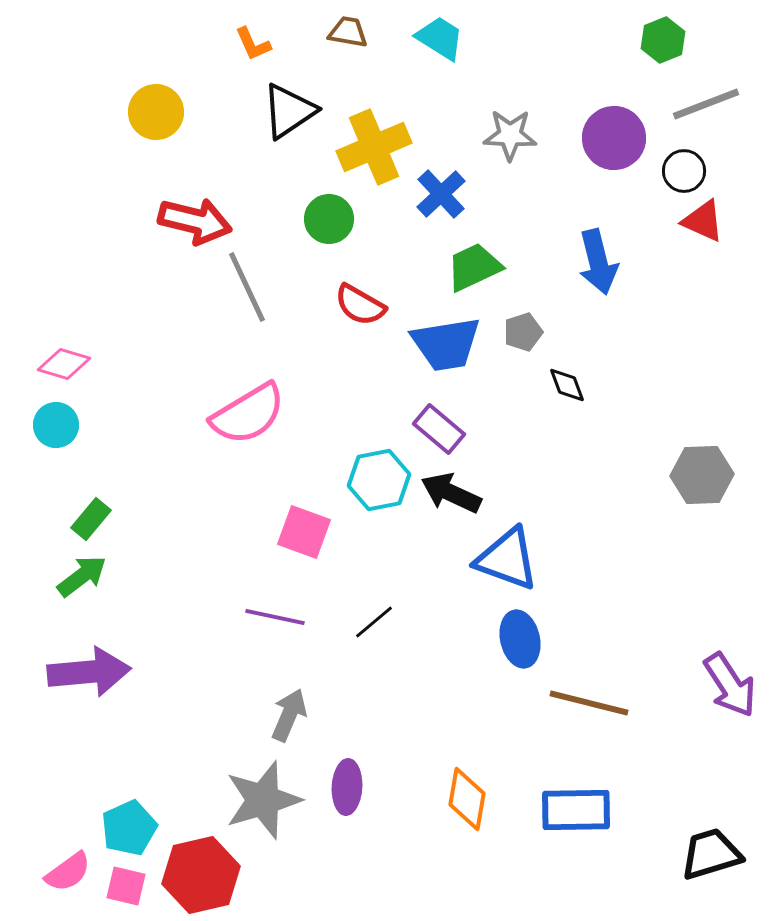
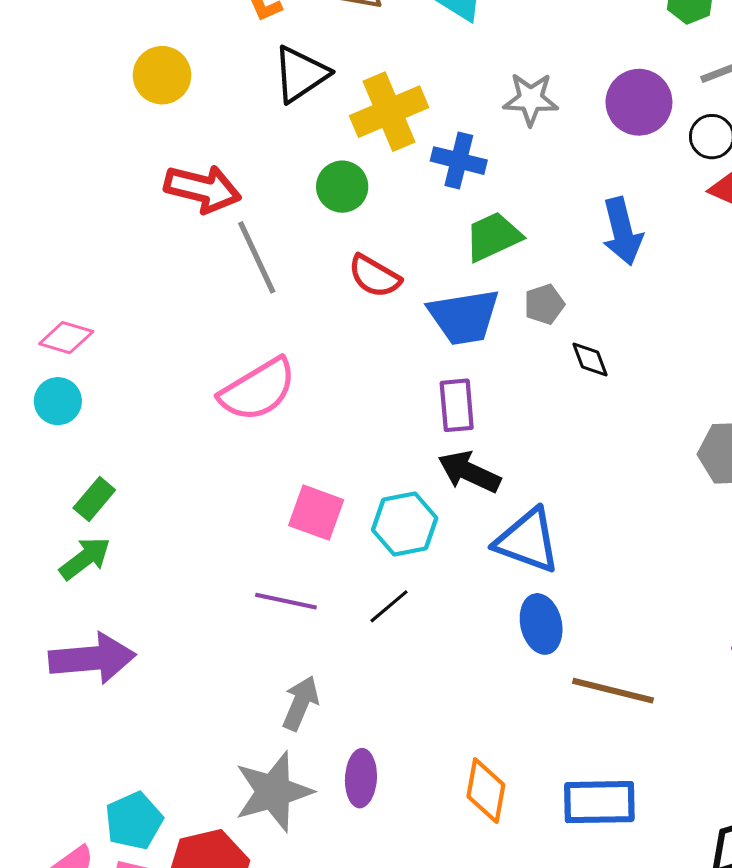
blue cross: (441, 194) -> (459, 161), turned -33
purple rectangle: (439, 429) -> (457, 405), turned 45
cyan hexagon: (379, 480) -> (405, 524), moved

